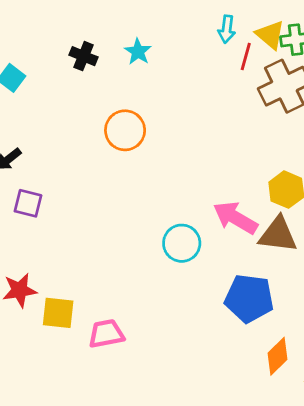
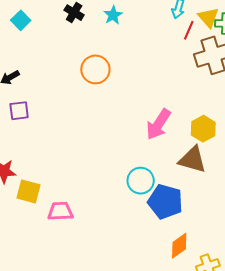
purple square: (28, 203) -> (19, 111), turned -30
pink arrow: (235, 218) -> (158, 124), moved, turned -96
cyan circle: (182, 243) -> (141, 181), moved

